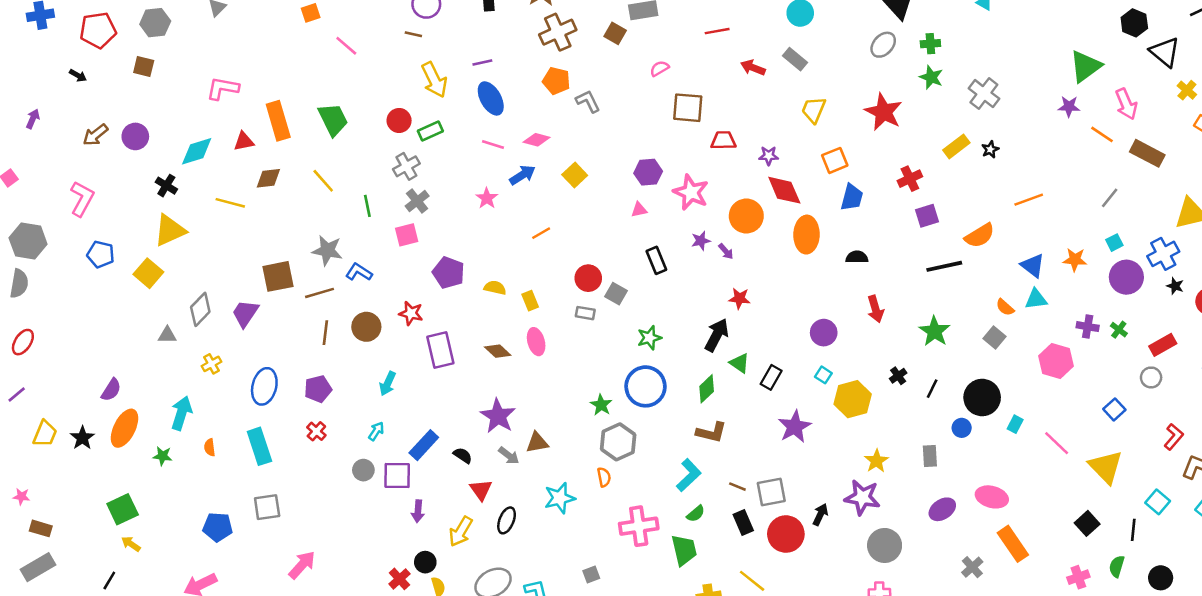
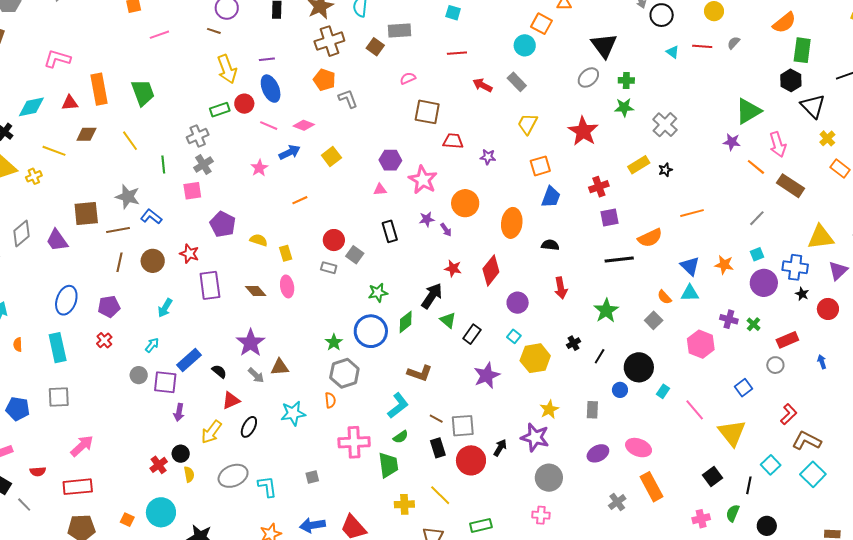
pink line: (346, 46) -> (159, 35), turned -66
green star: (931, 77) -> (624, 107), turned -30
red circle: (399, 120) -> (244, 104), moved
red diamond: (784, 190) -> (491, 270), moved, turned 56
blue cross: (1163, 254) -> (795, 267), turned 30
purple trapezoid: (245, 313) -> (57, 240), turned -75
yellow cross: (211, 364) -> (34, 176), moved
green diamond: (707, 389) -> (406, 322), moved
red triangle: (481, 490) -> (231, 400), turned 36

